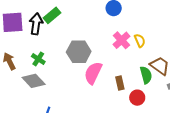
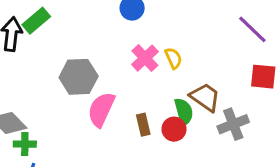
green cross: (38, 59) -> (25, 144), moved, turned -32
red circle: (137, 98) -> (174, 129), moved

